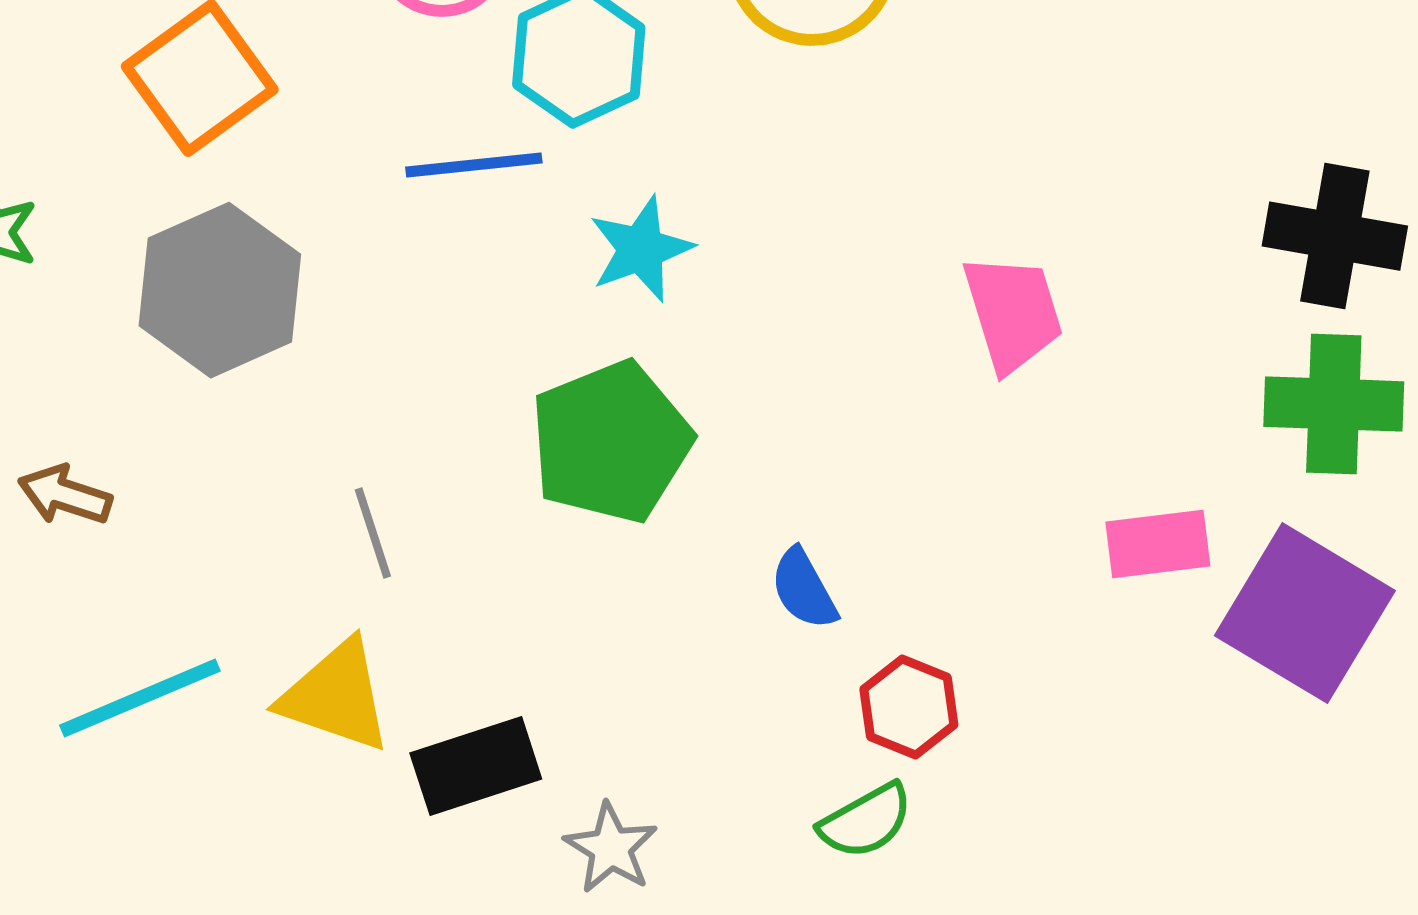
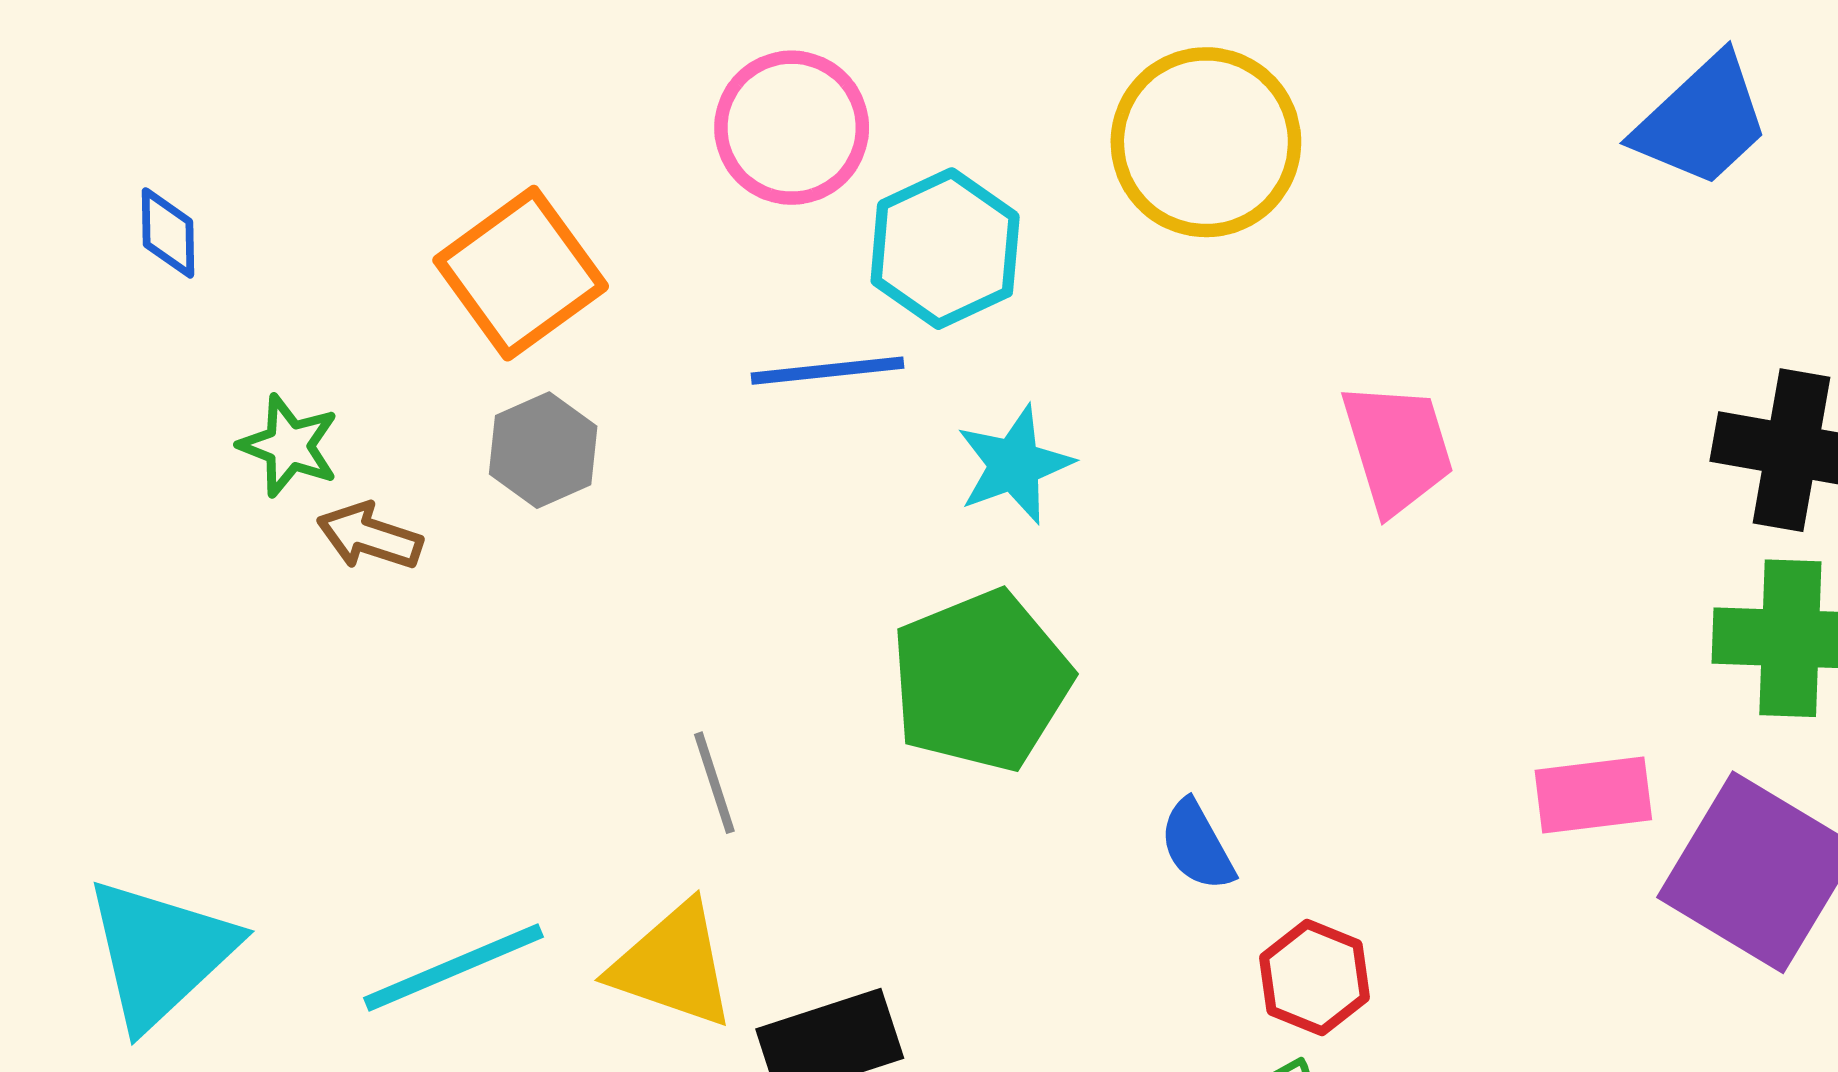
gray hexagon: (220, 290) -> (543, 450), moved, size x0.6
pink trapezoid: (1013, 313) -> (1397, 448), moved
brown arrow: (65, 495) -> (369, 536), moved

